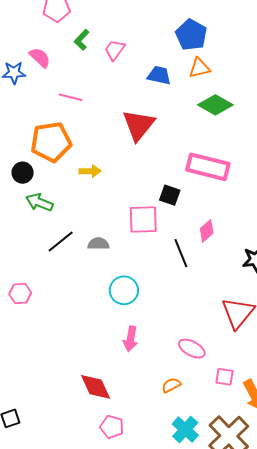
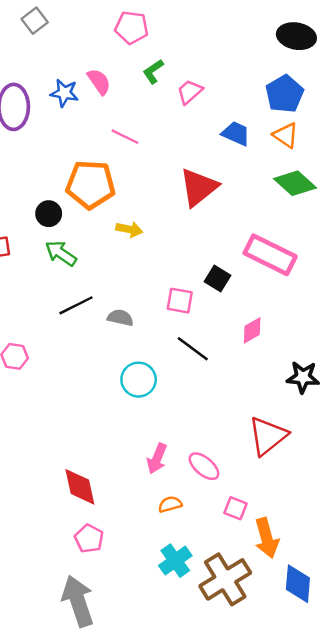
orange triangle: (199, 68) -> (286, 135), turned 35
pink square: (143, 219) -> (180, 301), size x0.7
black line: (181, 253) -> (193, 349), moved, turned -44
pink arrow: (131, 339) -> (157, 459), moved

